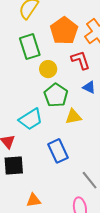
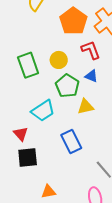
green rectangle: (30, 47) -> (28, 65), moved
blue triangle: (89, 87) -> (91, 76), moved

